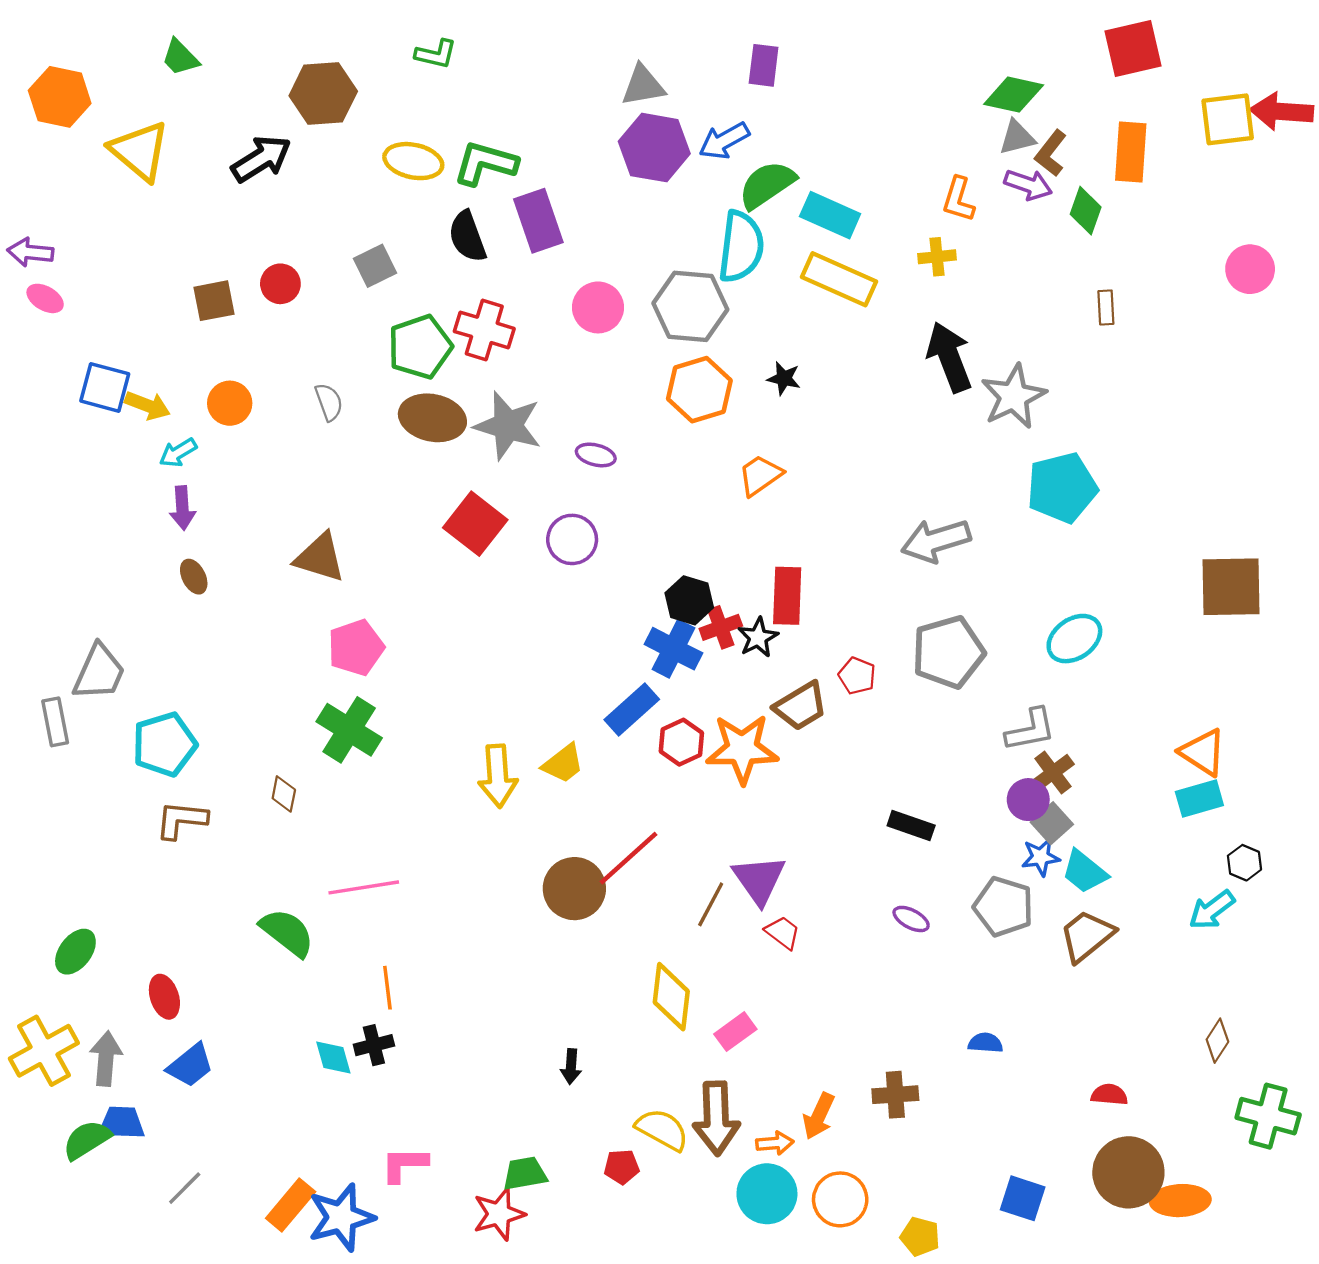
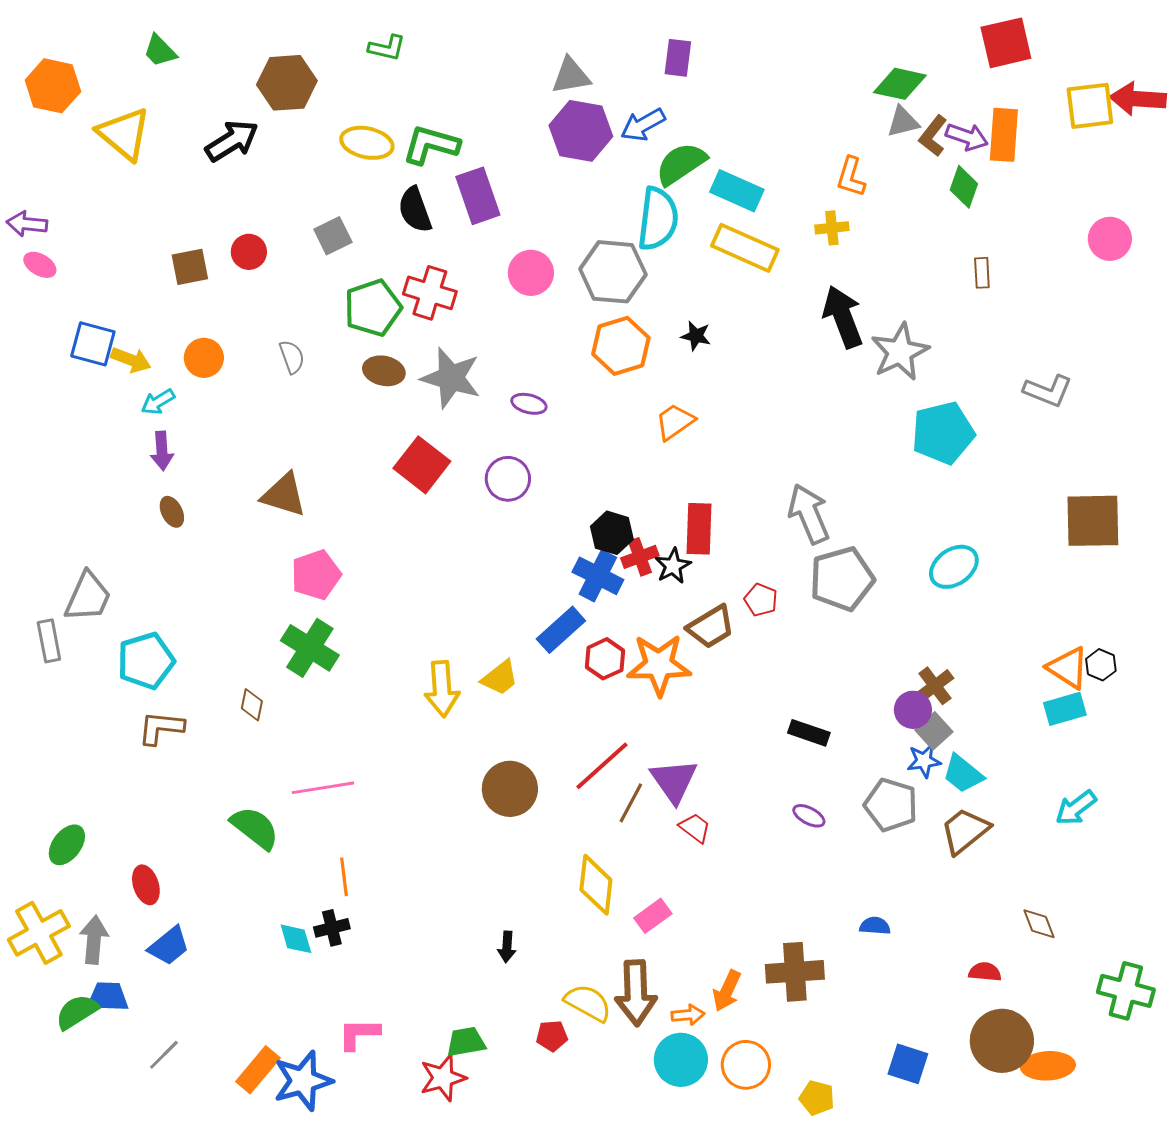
purple arrow: (1028, 185) -> (967, 137), moved
brown ellipse: (432, 418) -> (384, 371), size x0.7
gray arrow: (936, 541) -> (809, 514), moved, turned 84
gray L-shape: (1030, 730) -> (1048, 391), moved, turned 33
red line: (628, 858) -> (602, 766), moved
black hexagon: (1244, 863) -> (1101, 665), moved
brown diamond: (1217, 1041) -> (1039, 924), moved, turned -54
brown cross: (895, 1095) -> (795, 972), size x1.4

